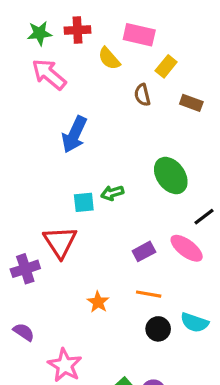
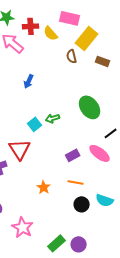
red cross: (77, 30) -> (31, 26), moved
yellow rectangle: (166, 66) -> (87, 38), size x1.6
blue arrow: (74, 134) -> (29, 81), size x0.6
cyan square: (84, 202) -> (35, 124), turned -32

